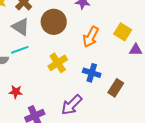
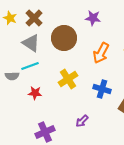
red star: (16, 92) -> (35, 93), moved
purple arrow: (72, 105) -> (82, 121), size x0.6

